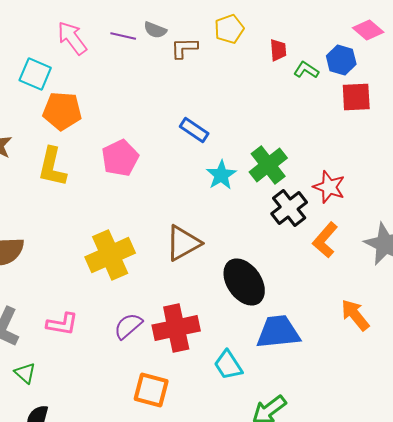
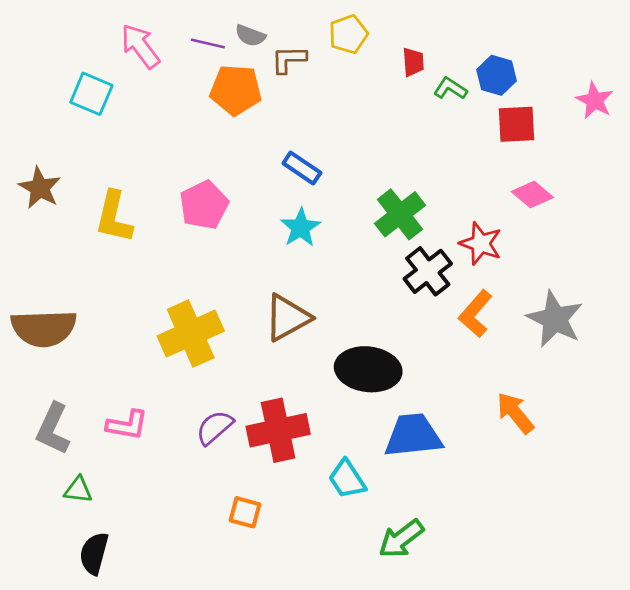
pink diamond: (368, 30) -> (532, 194), moved
orange pentagon: (62, 111) -> (236, 90), moved
cyan star: (221, 175) -> (301, 228), moved
black ellipse: (244, 282) -> (368, 369), turned -48
green triangle: (25, 373) -> (78, 490), turned -35
orange square: (151, 390) -> (245, 512), size x0.7

